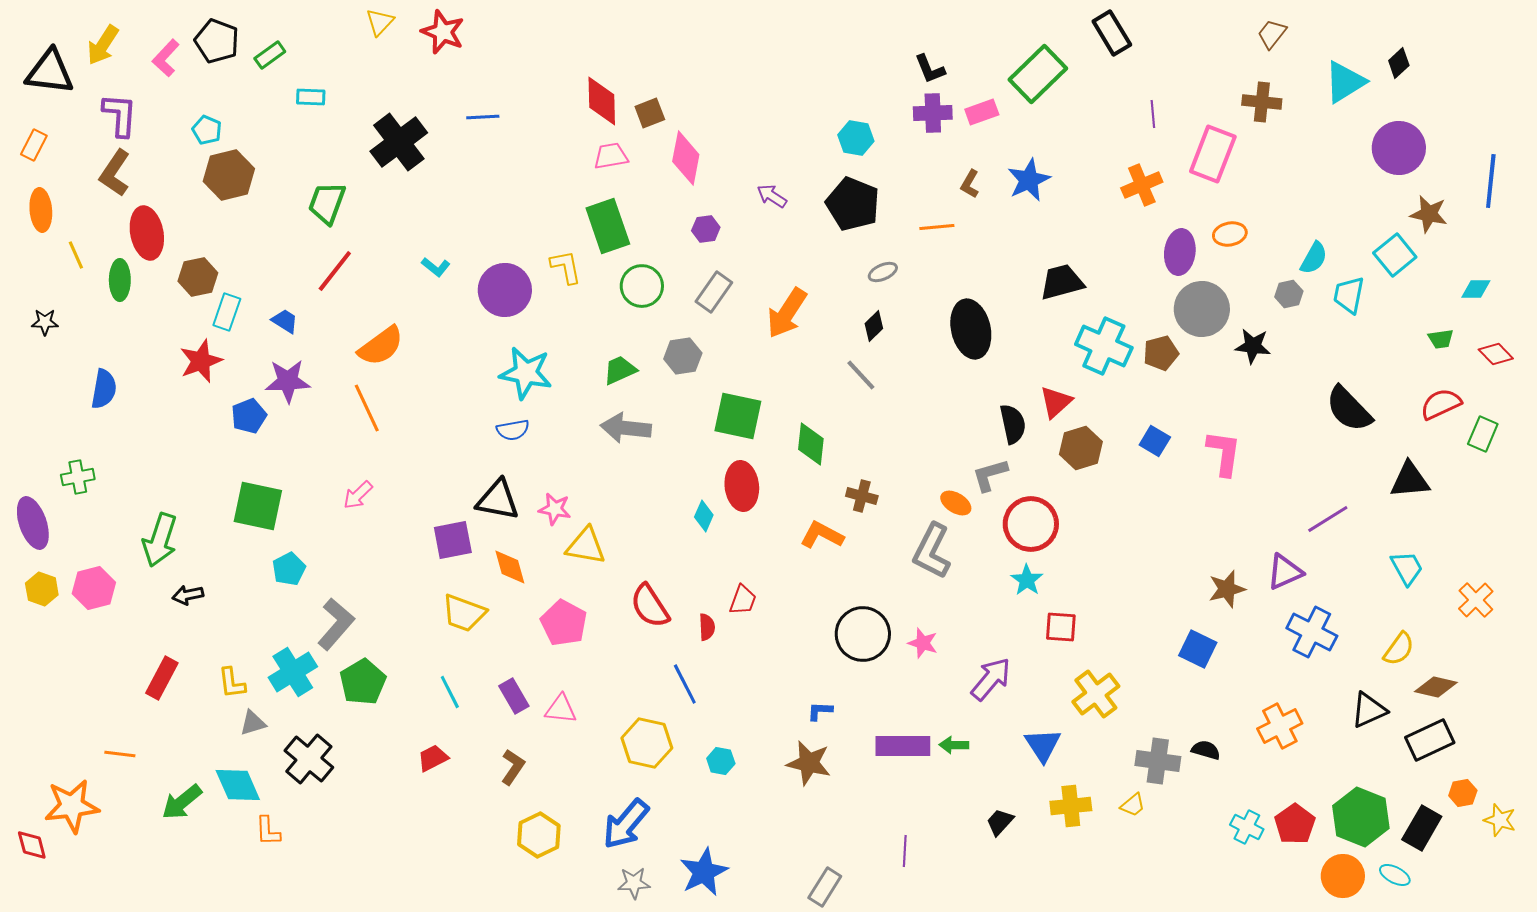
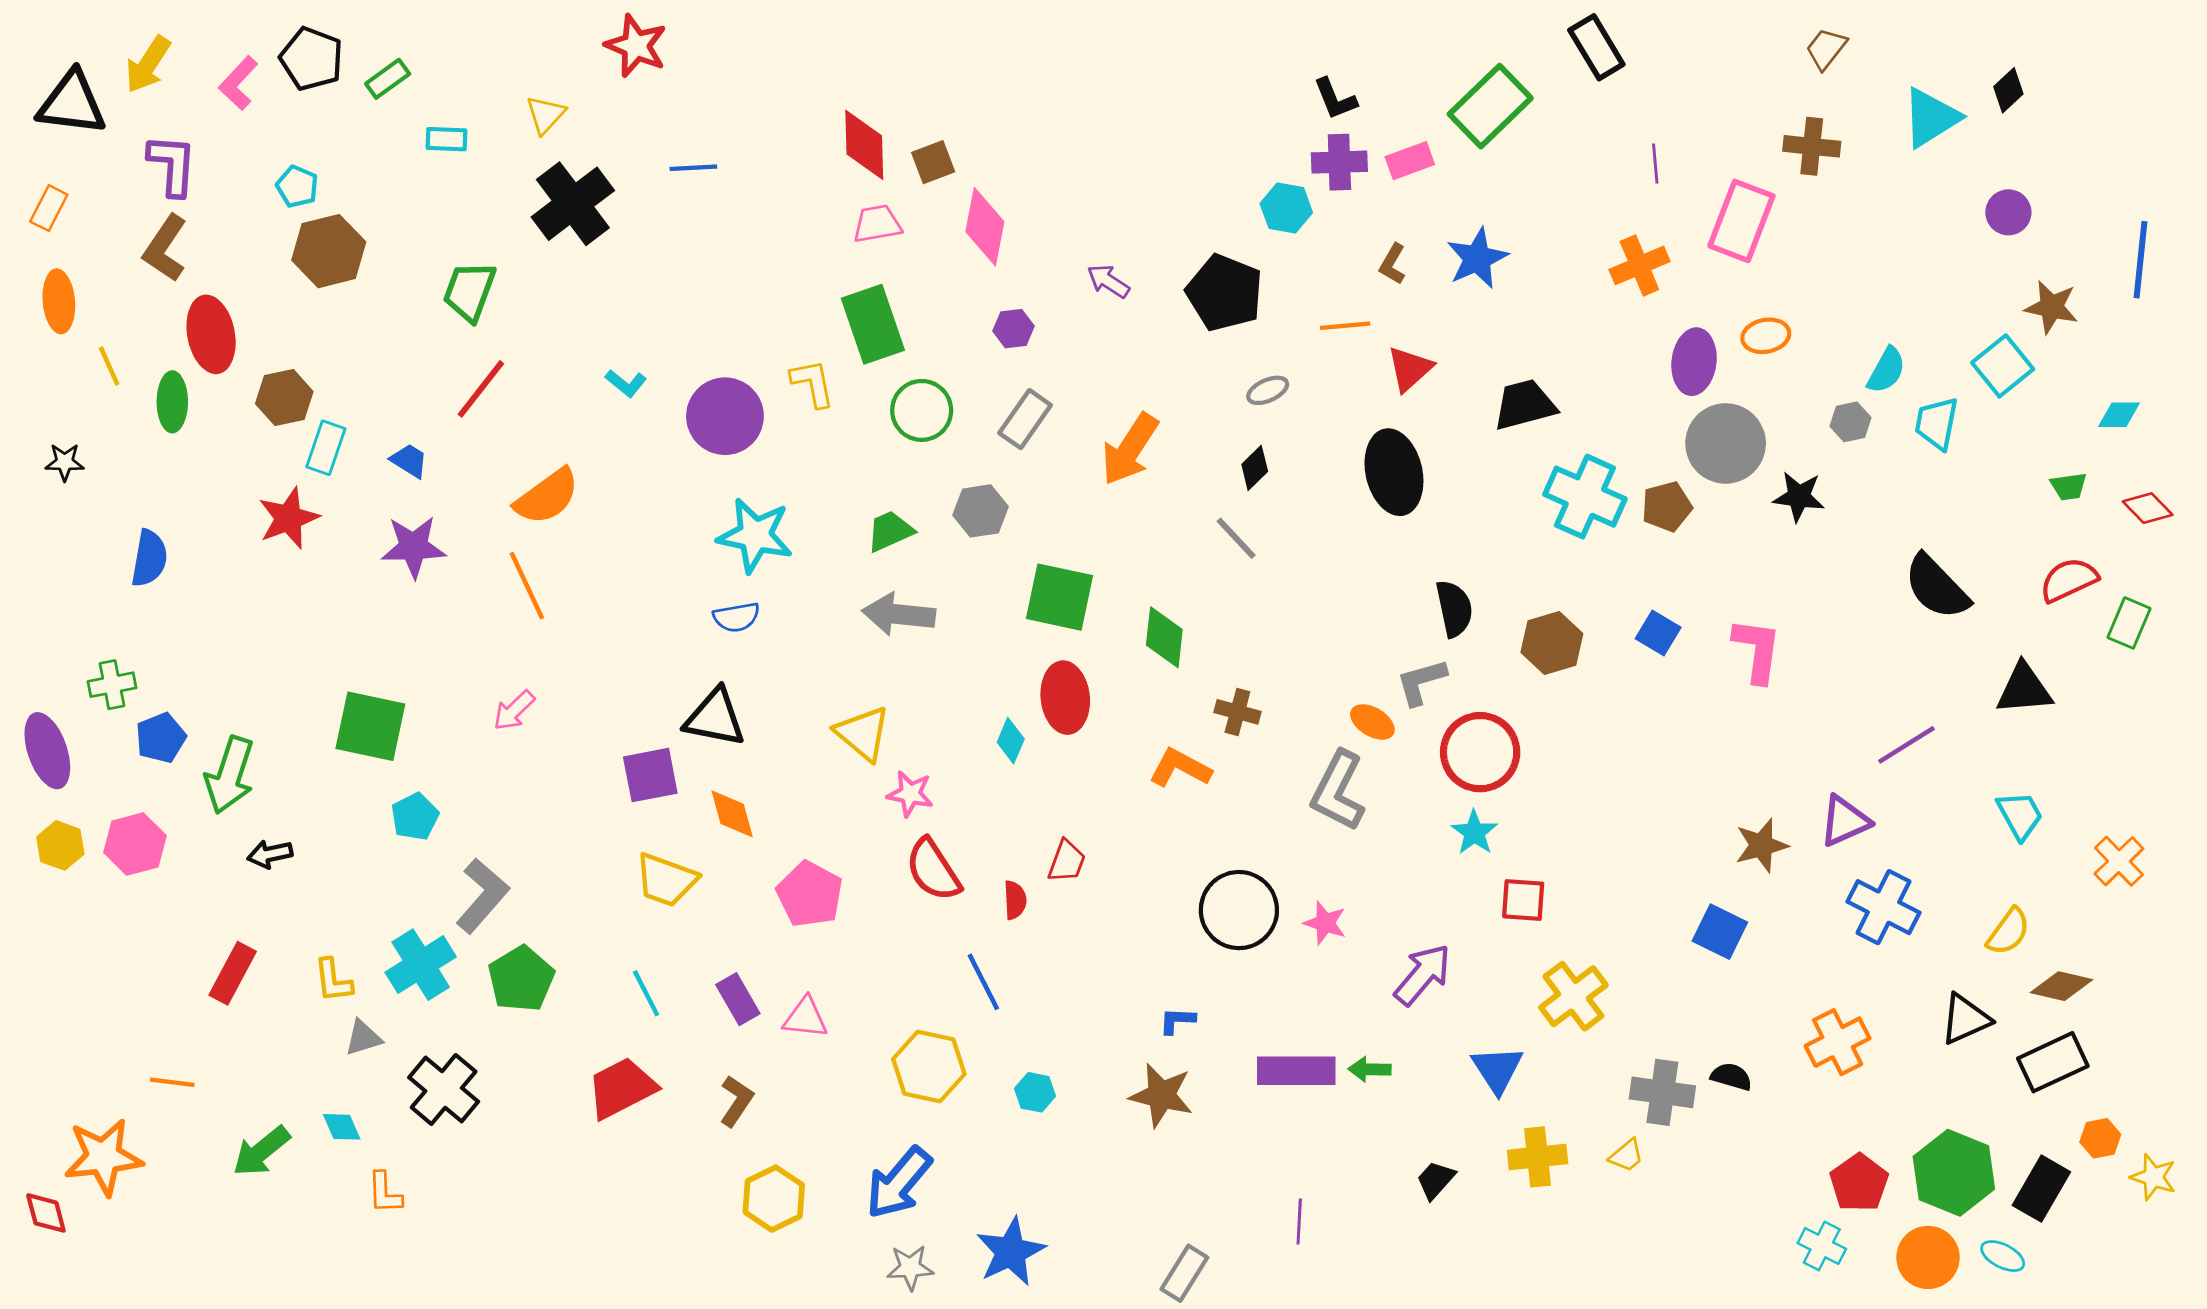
yellow triangle: (380, 22) -> (546, 115), moved
cyan hexagon: (856, 138) -> (1286, 208), moved
purple circle: (1399, 148) -> (2008, 212), size x0.6
red triangle: (1056, 402) -> (1410, 369), moved
blue pentagon: (249, 416) -> (161, 738), moved
pink star: (555, 509) -> (910, 794), moved
yellow triangle: (586, 546) -> (863, 733), moved, turned 30
red trapezoid: (433, 758) -> (622, 1088), size x1.6
cyan diamond: (238, 785) -> (342, 1127), size x0.6
cyan cross: (1247, 827) -> (1822, 1246), moved

